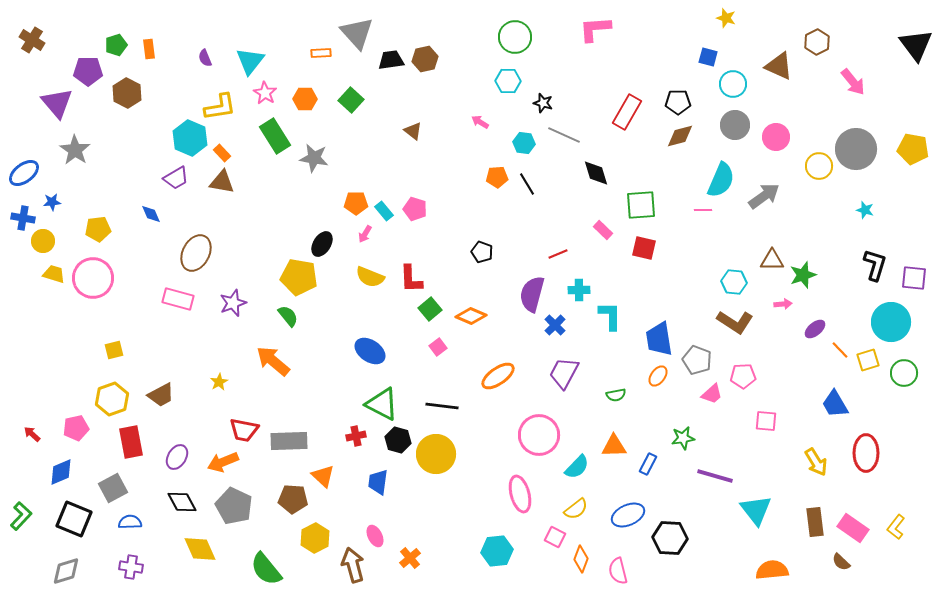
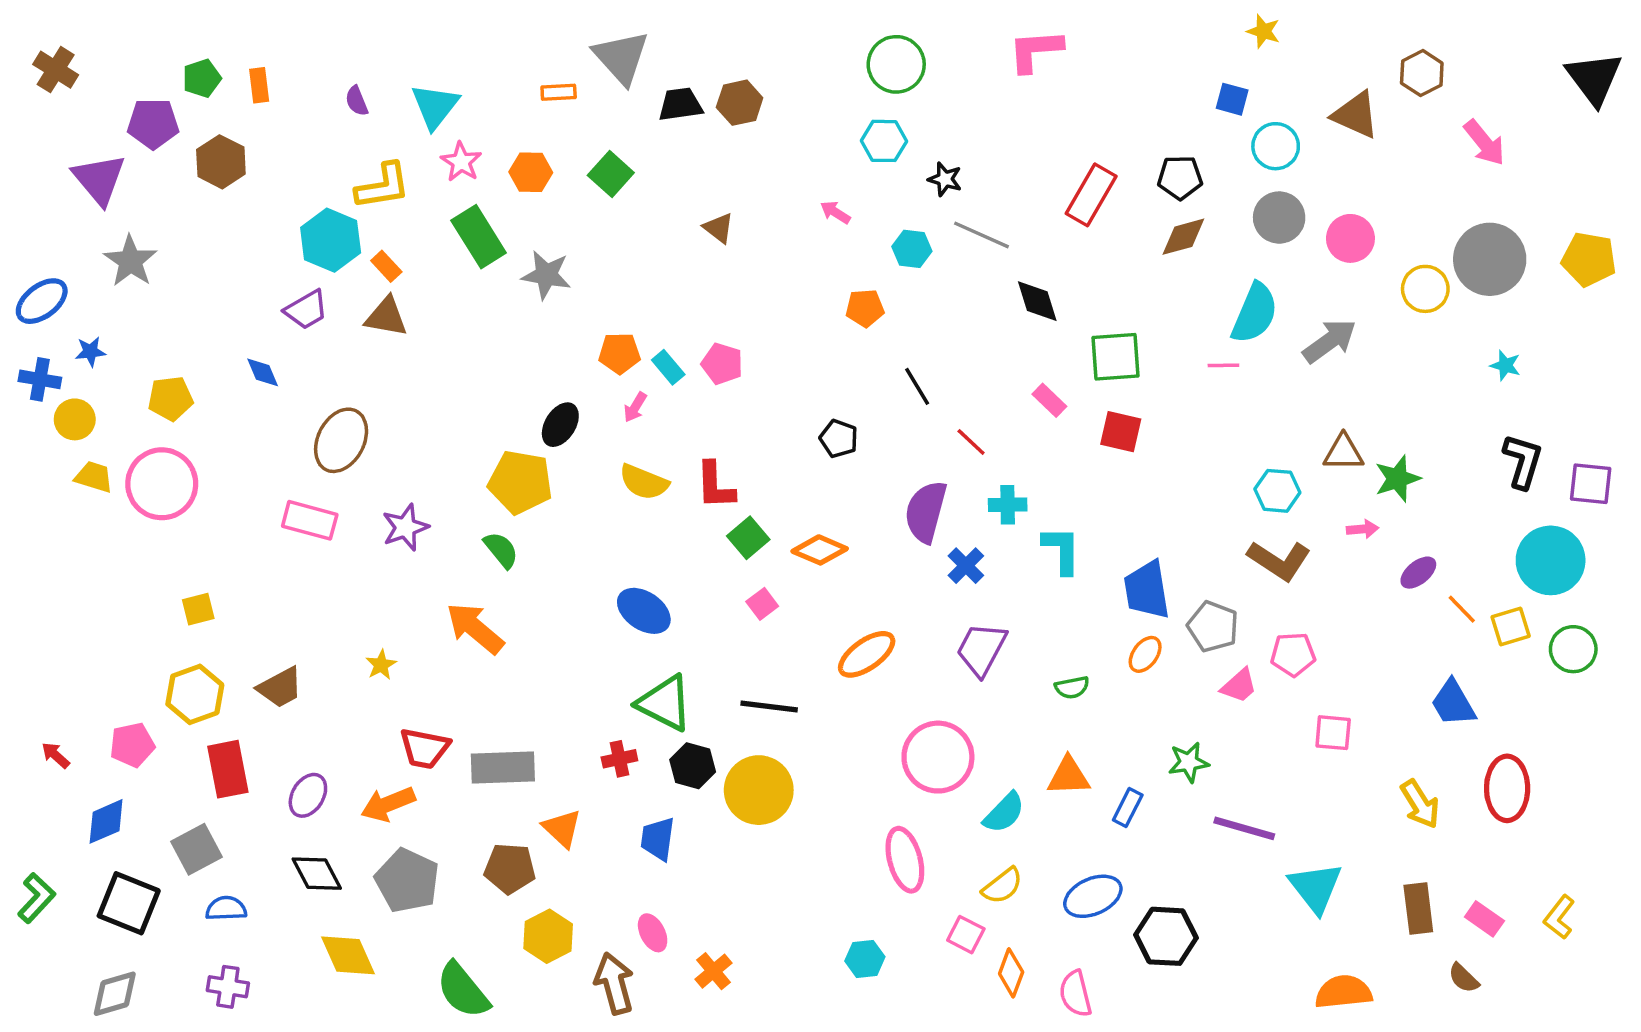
black line: (527, 184) -> (917, 386), moved
red line: (558, 254) -> (971, 442), turned 66
pink rectangle: (853, 528) -> (1484, 919), size x0.7
cyan hexagon: (497, 551) -> (865, 959), size x0.7

